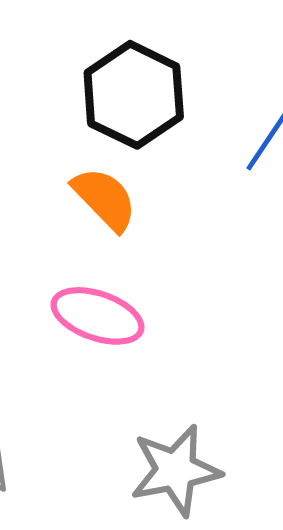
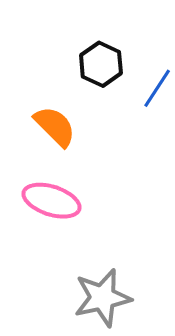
black hexagon: (134, 95) -> (101, 64), moved, size x0.7

